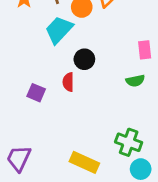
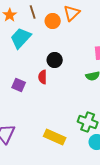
cyan trapezoid: (59, 30) -> (21, 38), moved

